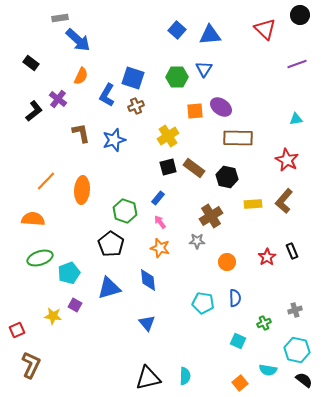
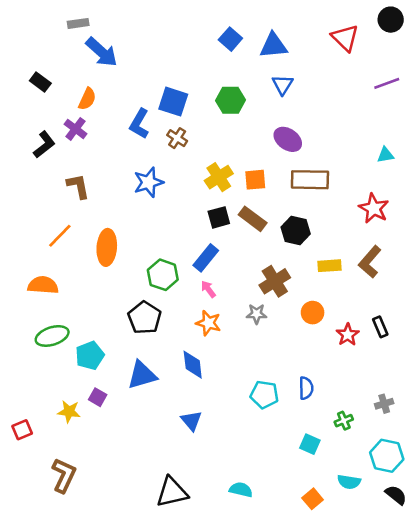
blue triangle: (204, 69) -> (283, 85), moved
orange semicircle: (81, 76) -> (87, 99), moved
brown cross: (136, 106) -> (177, 138), turned -35
orange square: (195, 111) -> (255, 180), moved
brown L-shape: (81, 133) -> (78, 186), moved
blue rectangle: (158, 198) -> (206, 258), size x1.5
orange circle: (227, 262) -> (313, 313), moved
brown L-shape: (31, 365) -> (64, 475), moved
cyan semicircle: (185, 376) -> (241, 490), turned -78
black triangle: (148, 378) -> (172, 492), moved

